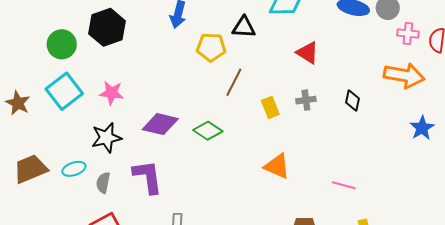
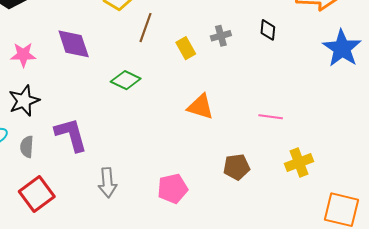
purple diamond: (160, 124) -> (74, 44), moved, turned 66
blue star: (422, 128) -> (342, 48), size x1.5

